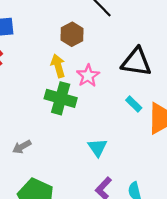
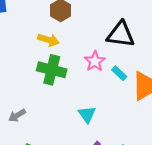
yellow arrow: (58, 66) -> (48, 40), turned 125
pink star: (88, 76) -> (95, 61), moved

